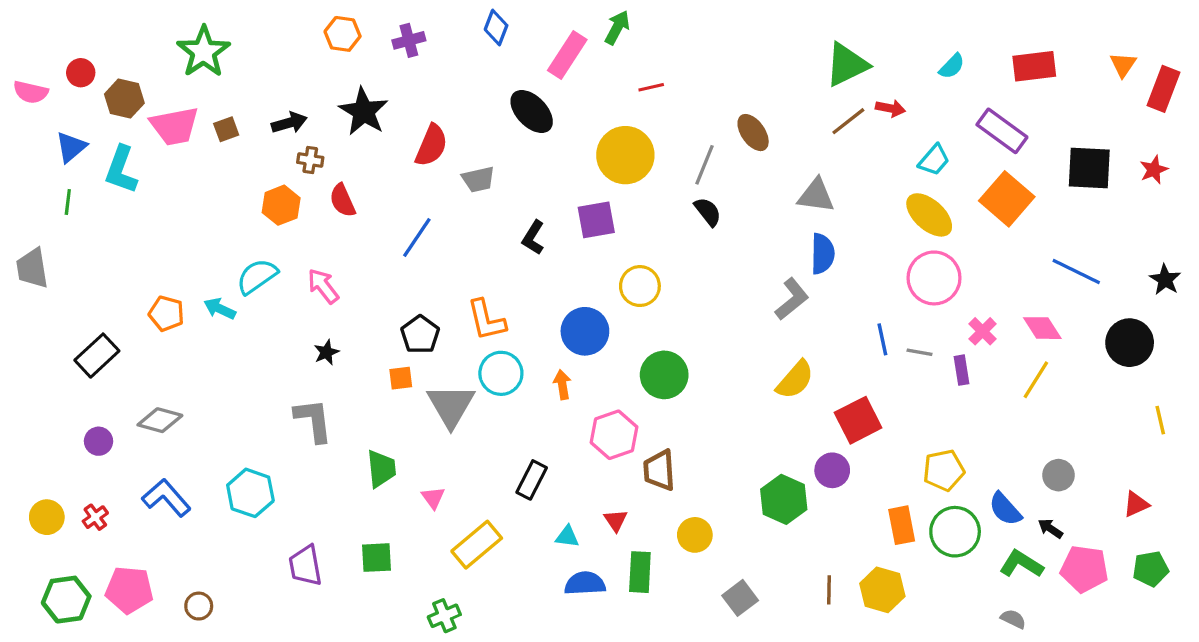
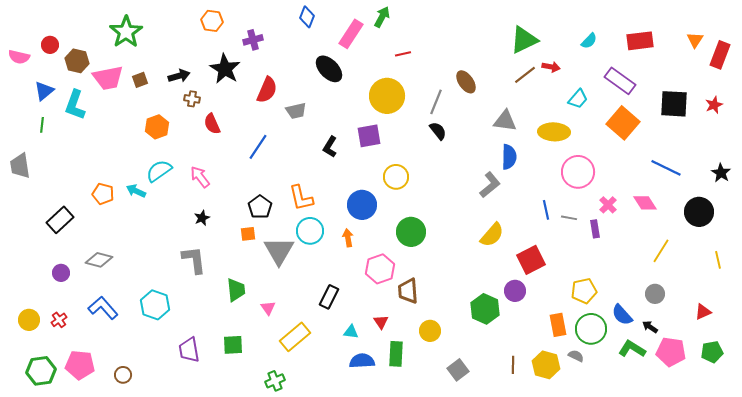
purple cross: (409, 40) -> (253, 40), moved
orange hexagon: (281, 205) -> (157, 127), moved
yellow ellipse: (929, 215) -> (554, 132), moved, turned -40
yellow line: (1036, 380) -> (661, 251), moved
gray semicircle: (1013, 619) -> (576, 356), moved

